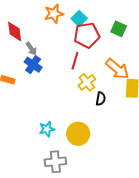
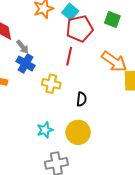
yellow cross: (87, 82) -> (51, 84), moved, turned -36
black semicircle: (101, 99) -> (82, 99), moved

